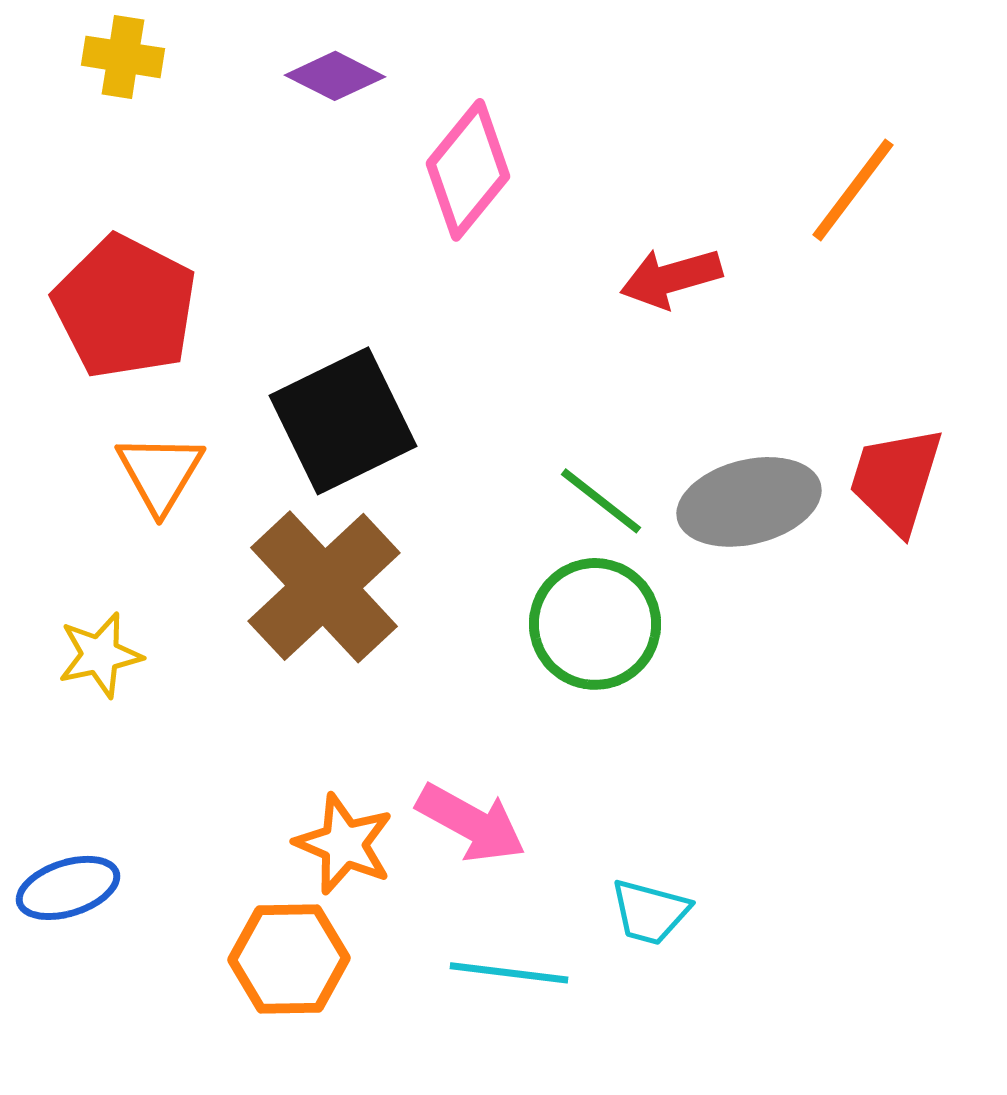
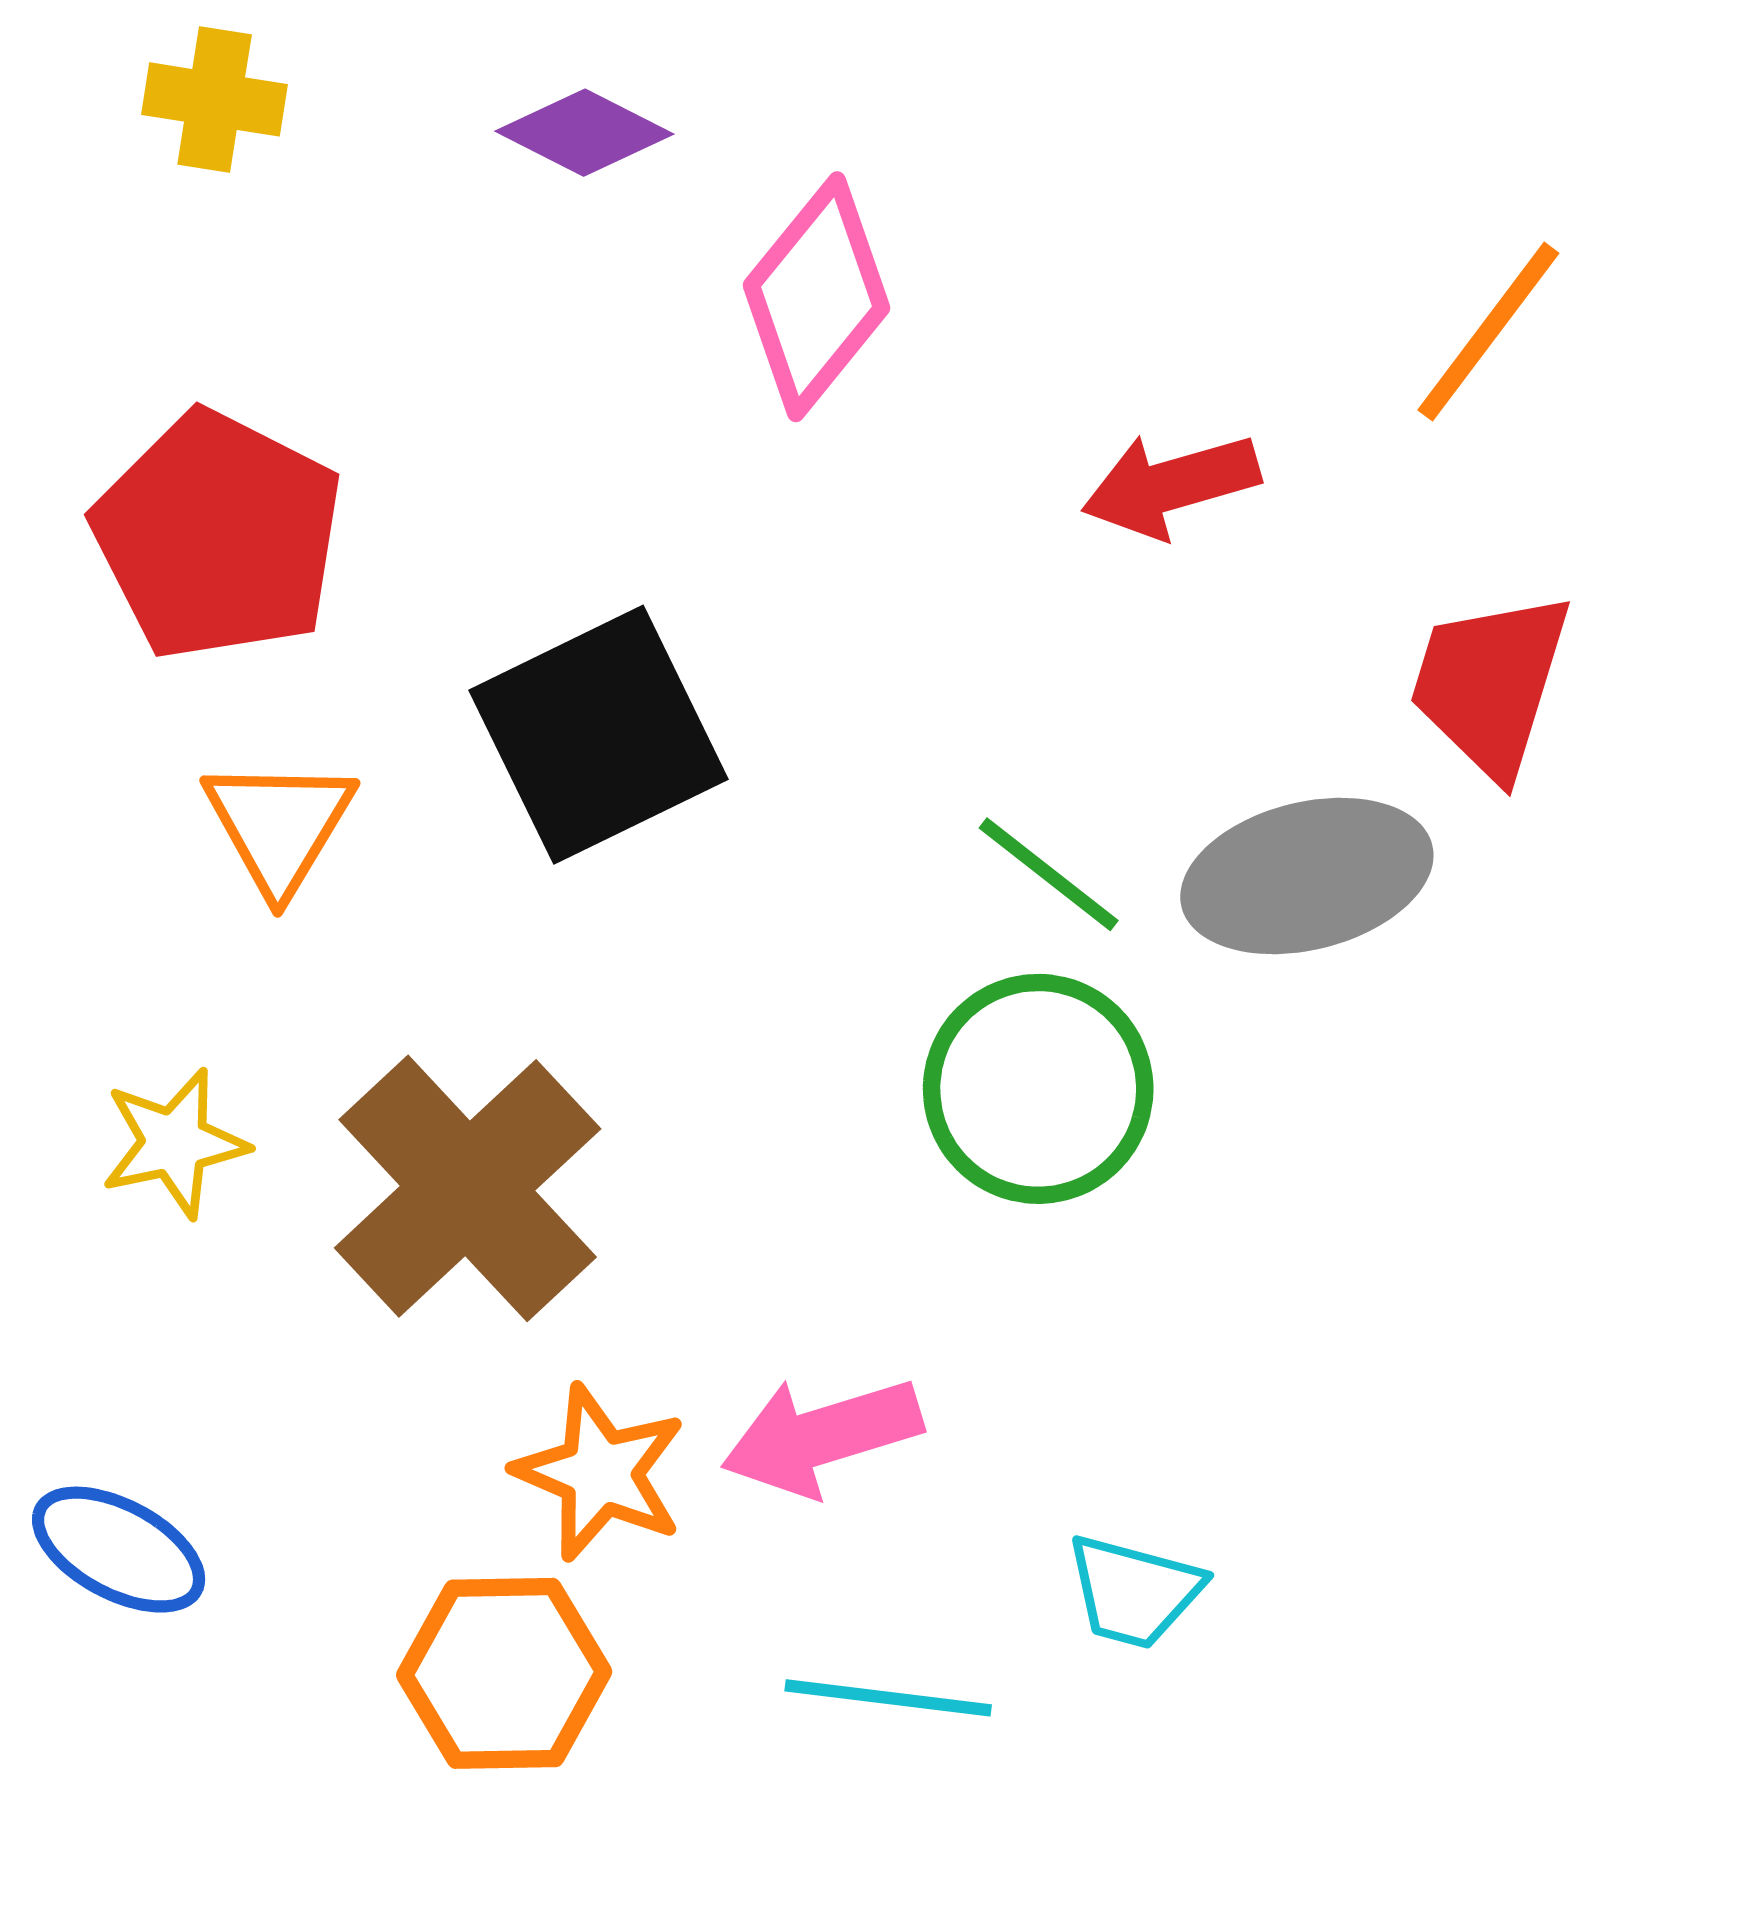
red trapezoid: (896, 480) -> (1490, 684), moved
brown cross: (324, 587) -> (468, 1188), moved
pink arrow: (471, 823) -> (822, 1436), turned 134
blue ellipse: (68, 888) -> (119, 1550), turned 46

